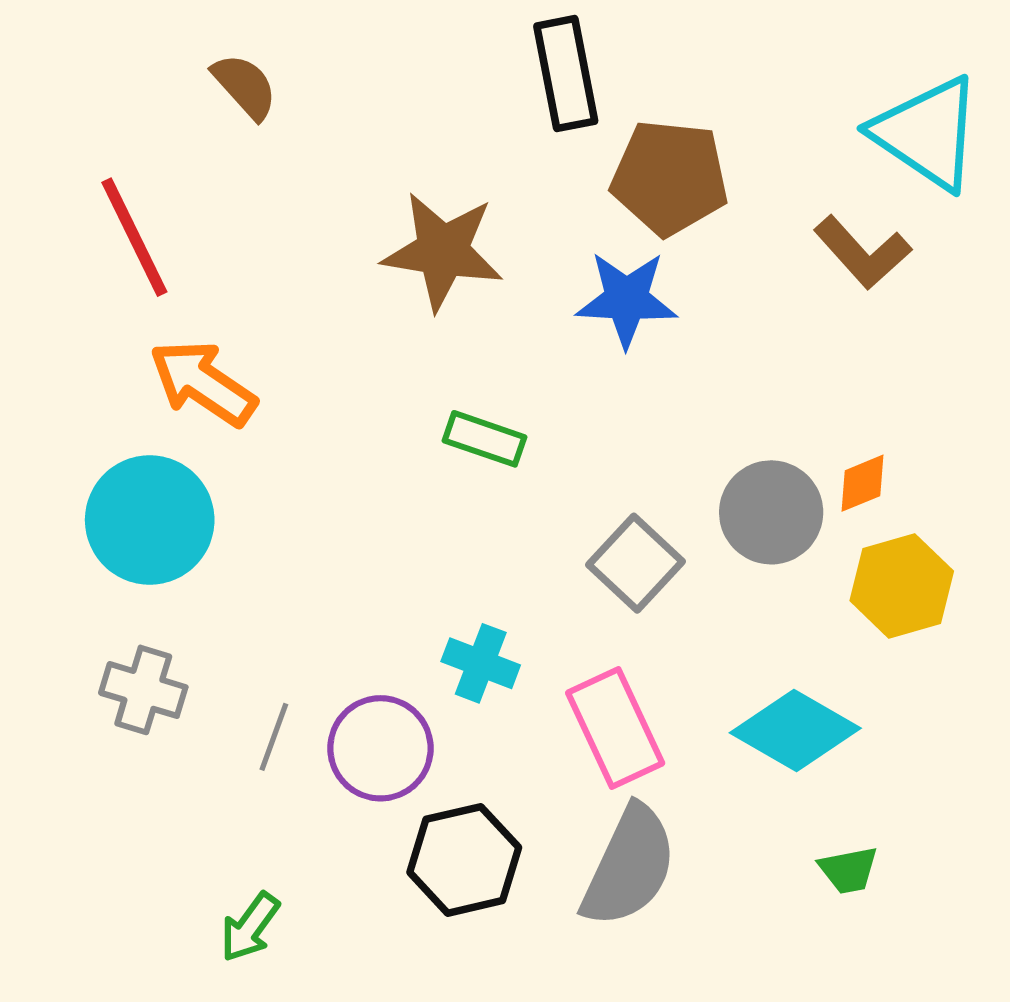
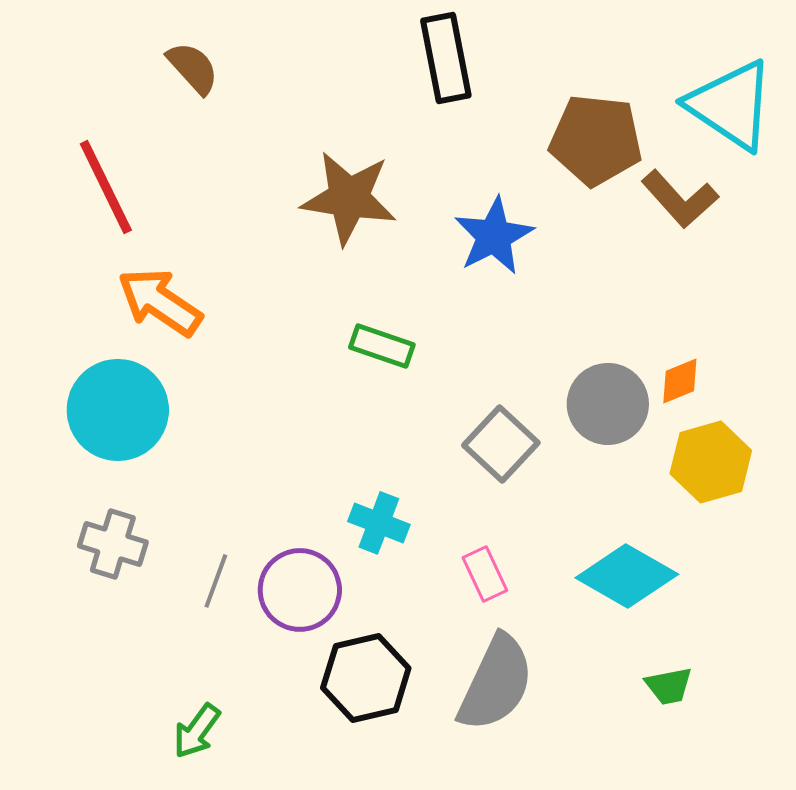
brown pentagon: (670, 178) -> (596, 140), moved
blue star: (627, 299) -> (494, 236), turned -30
pink rectangle: (615, 728) -> (485, 574), size x0.6

